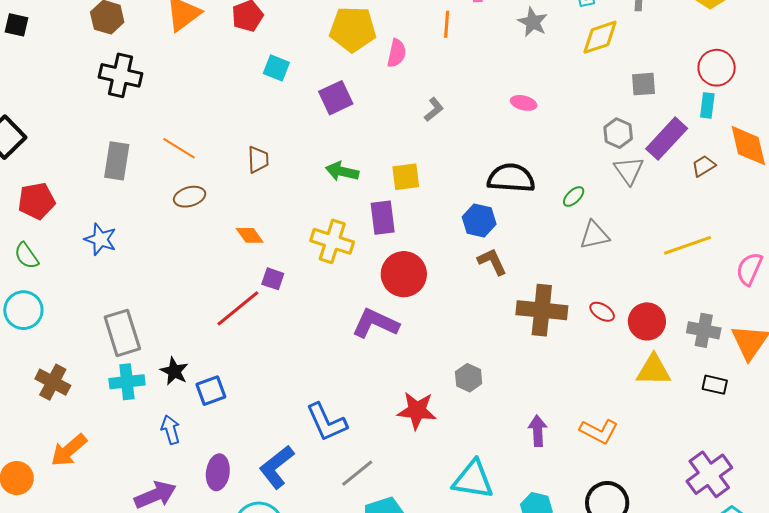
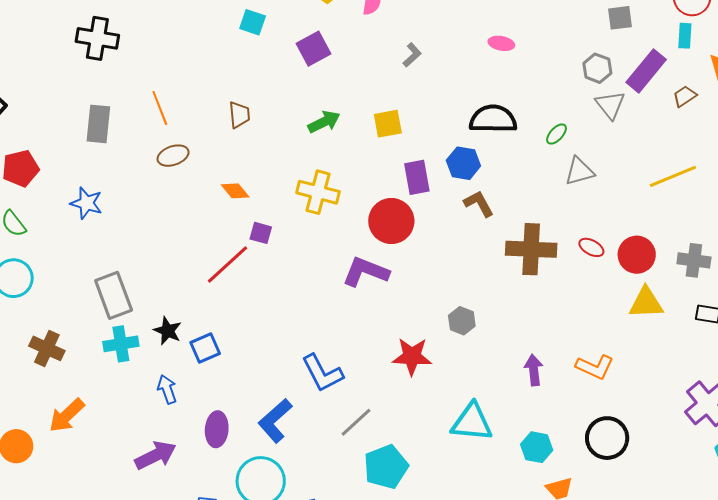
orange line: (179, 148) -> (160, 108), turned 40
green arrow: (342, 171) -> (324, 122), turned 144
purple rectangle: (383, 218) -> (417, 177), moved

